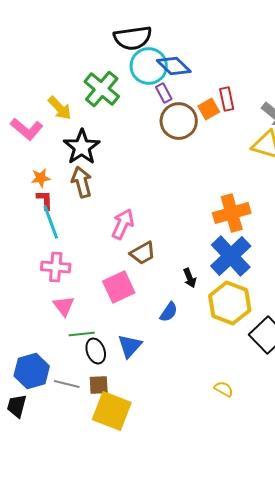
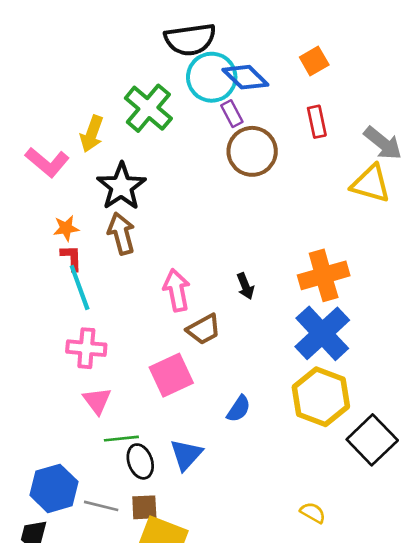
yellow arrow: (60, 108) -> (92, 134), turned 64
orange square: (209, 109) -> (314, 61), moved
pink arrow: (123, 224) -> (177, 290), turned -36
black arrow: (190, 278) -> (245, 286), moved

